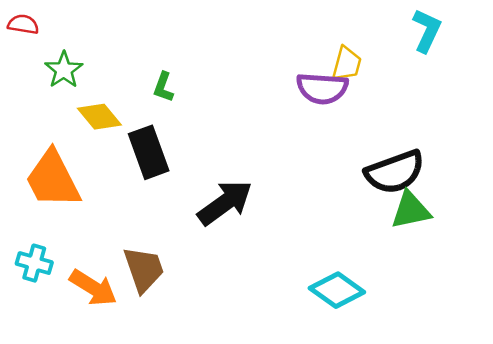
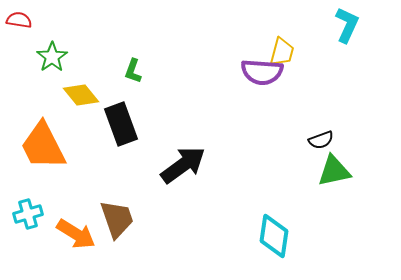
black semicircle: (395, 172) -> (321, 140), size x0.5
cyan cross: (34, 263) -> (28, 214), turned -32
cyan diamond: (337, 290) -> (274, 236), turned 63

